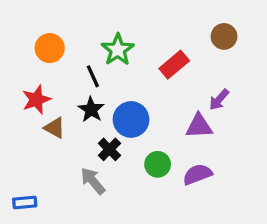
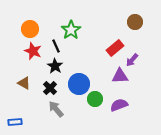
red rectangle: (174, 65) -> (115, 48), moved
red star: (36, 100) -> (33, 51), moved, turned -30
blue circle: (131, 119) -> (79, 84), moved
brown triangle: (55, 128) -> (24, 83), moved
black cross: (109, 149) -> (50, 88), moved

